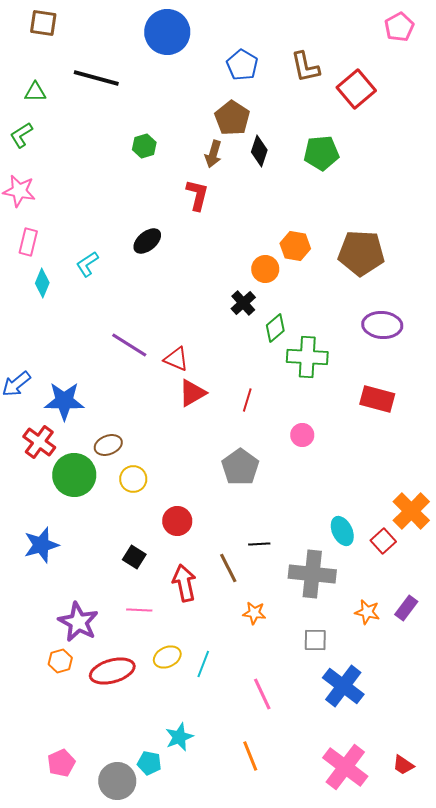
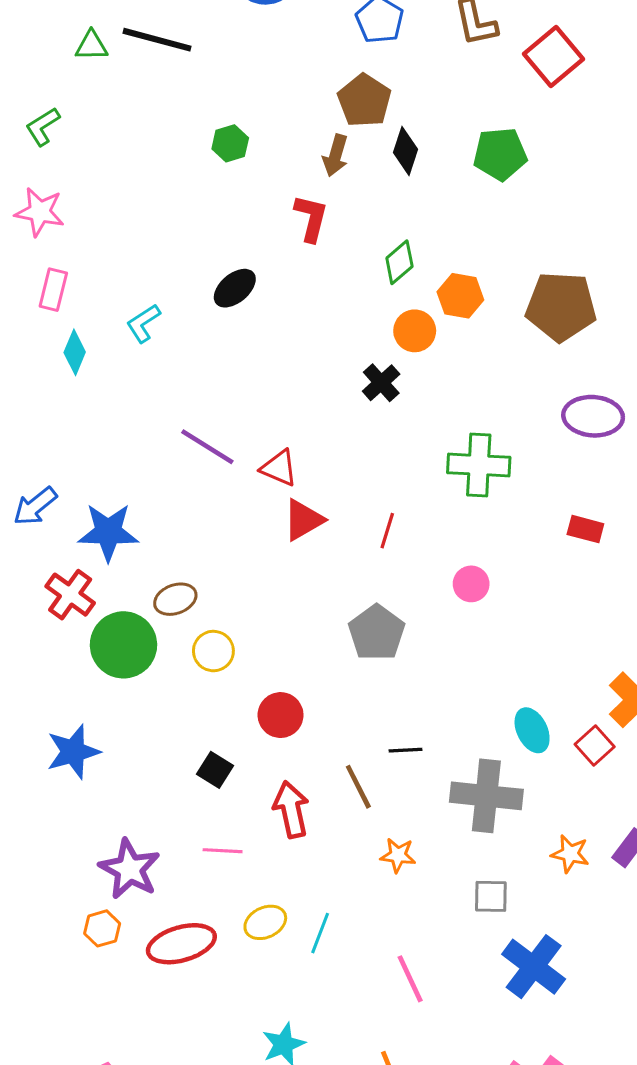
green triangle: (35, 92) -> (91, 46), moved
green diamond: (275, 328) -> (399, 262), moved
red rectangle: (377, 399) -> (585, 529), size x0.7

